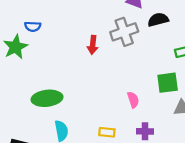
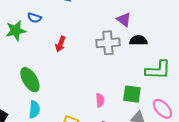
red arrow: (93, 45) -> (60, 44), moved
green ellipse: (47, 98) -> (30, 80), turned 50

